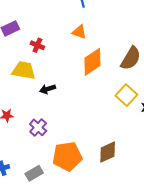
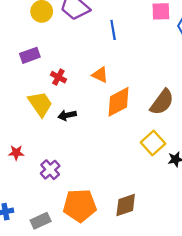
orange triangle: (79, 32) -> (100, 75), moved
yellow trapezoid: (24, 70) -> (40, 104), turned 40
black arrow: (48, 89) -> (67, 115), moved

